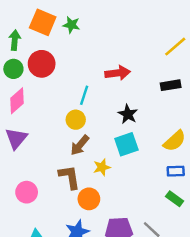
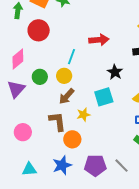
green circle: (13, 69) -> (40, 77), moved
black star: (128, 114) -> (115, 72), moved

